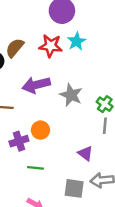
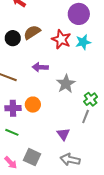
purple arrow: (36, 85) -> (40, 67), size x0.7
green line: (36, 168) -> (12, 132), moved
gray square: (74, 188) -> (32, 157), moved

